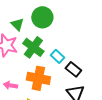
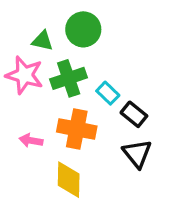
green triangle: (17, 24) -> (42, 41), turned -32
green cross: (33, 47) -> (69, 78), turned 35

